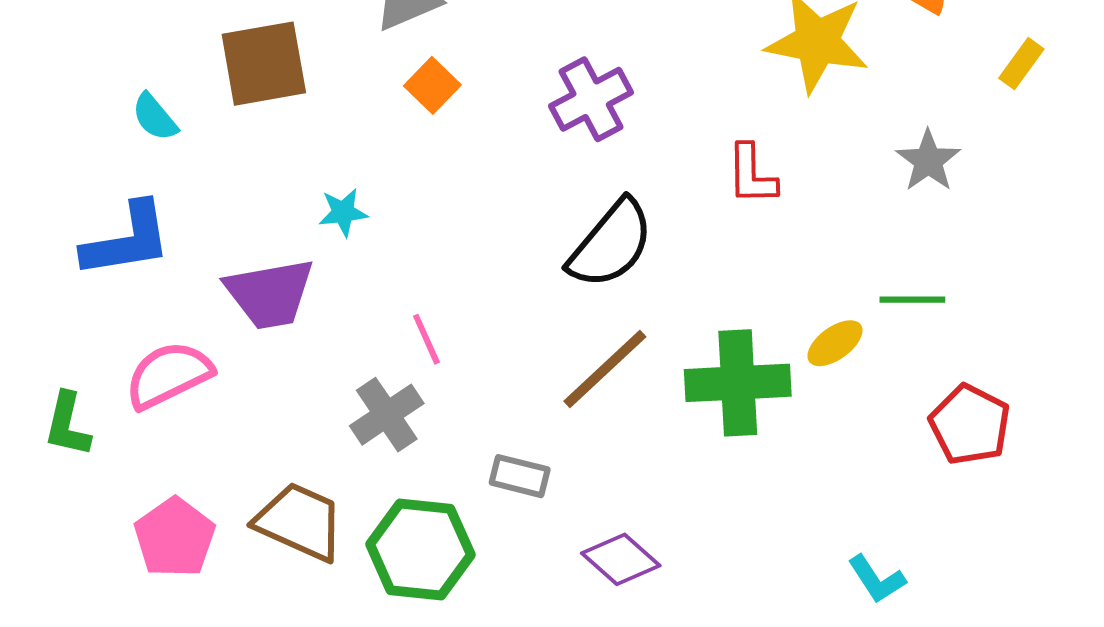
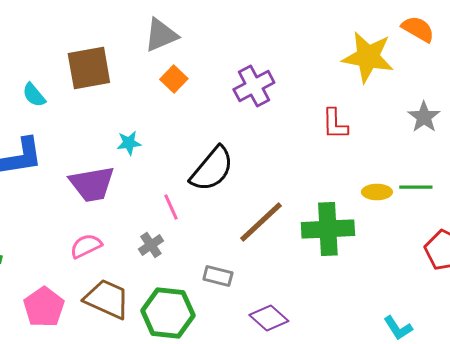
black semicircle: (611, 244) -> (212, 169), moved
yellow ellipse: (835, 343) -> (377, 192), moved, turned 36
pink semicircle: (169, 375) -> (86, 246), moved, size x0.7
gray cross: (387, 415) -> (151, 245), size x0.7

